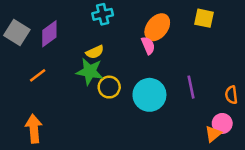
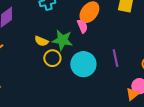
yellow semicircle: (95, 52) -> (41, 41), moved, turned 48
green star: (90, 71) -> (62, 40), moved

